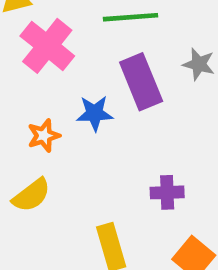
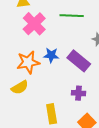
purple rectangle: (141, 82) -> (79, 61), moved, turned -35
orange star: (44, 136) -> (28, 62), size x1.6

